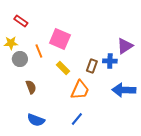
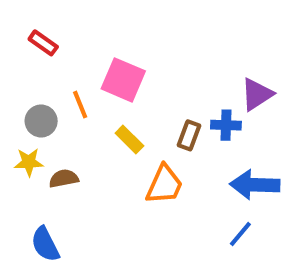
yellow star: (11, 43) -> (29, 162), moved
brown semicircle: (31, 87) -> (64, 179), turned -80
blue line: (77, 119) -> (240, 234), moved
blue semicircle: (36, 120) -> (45, 244), moved, turned 42

